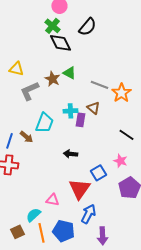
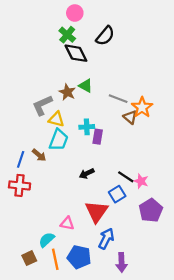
yellow triangle: (16, 69) -> (56, 119), moved
brown triangle: (93, 108) -> (130, 117), moved
black line: (126, 135) -> (126, 177), moved
black arrow: (70, 154) -> (87, 174), turned -32

